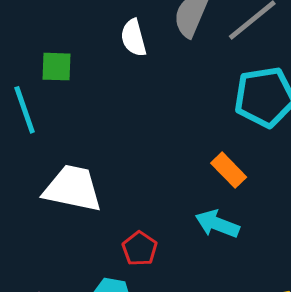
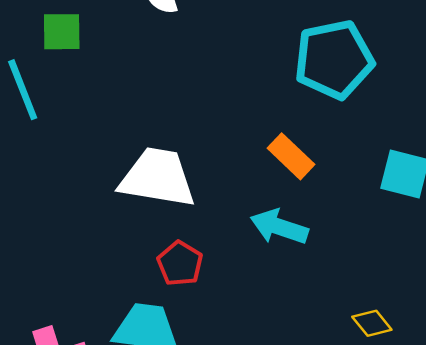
white trapezoid: (73, 188) -> (158, 178), moved

